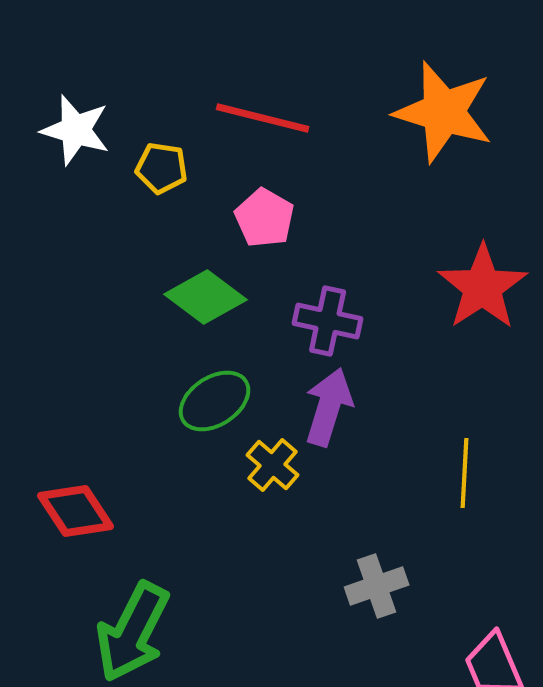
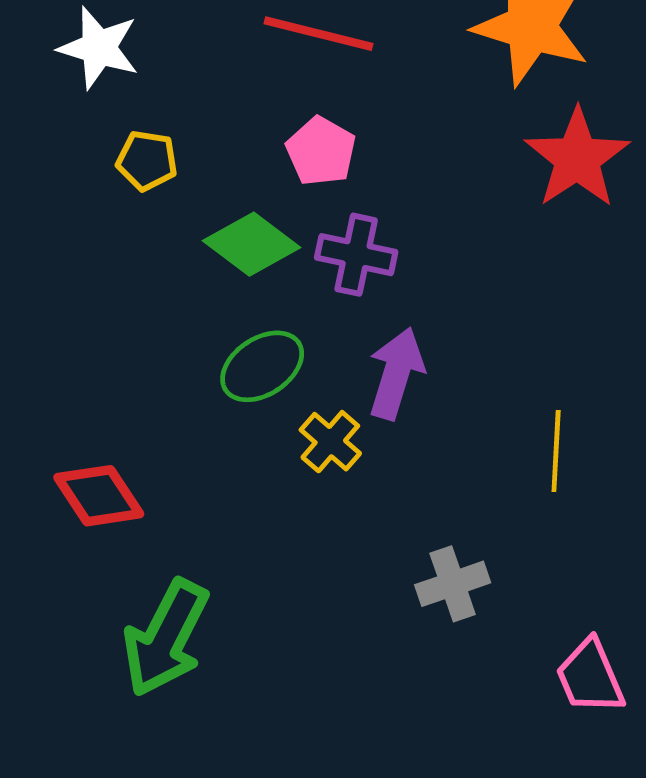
yellow pentagon: (162, 168) -> (147, 161), moved
red star: (483, 287) -> (577, 158), moved
purple cross: (328, 321) -> (356, 255), moved

